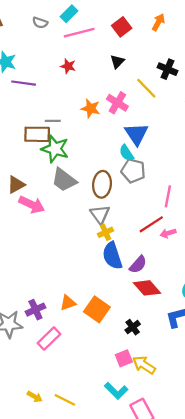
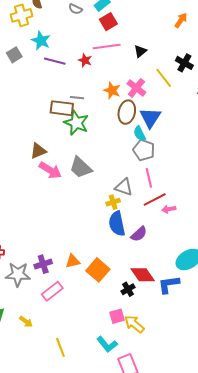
red square: (122, 27) -> (108, 22), moved
pink line: (79, 33) -> (107, 47), moved
red star: (68, 66) -> (85, 60), moved
gray trapezoid: (64, 180) -> (81, 167), moved
brown ellipse: (102, 184) -> (127, 112), moved
pink line: (168, 196) -> (149, 178), moved, turned -30
gray triangle: (100, 214) -> (124, 187), moved, turned -42
red diamond: (147, 288) -> (143, 275), moved
yellow arrow: (35, 397) -> (26, 322), moved
yellow line: (65, 400) -> (60, 347), turned 36

